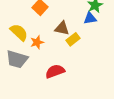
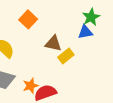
orange star: (37, 42) -> (30, 86), moved

